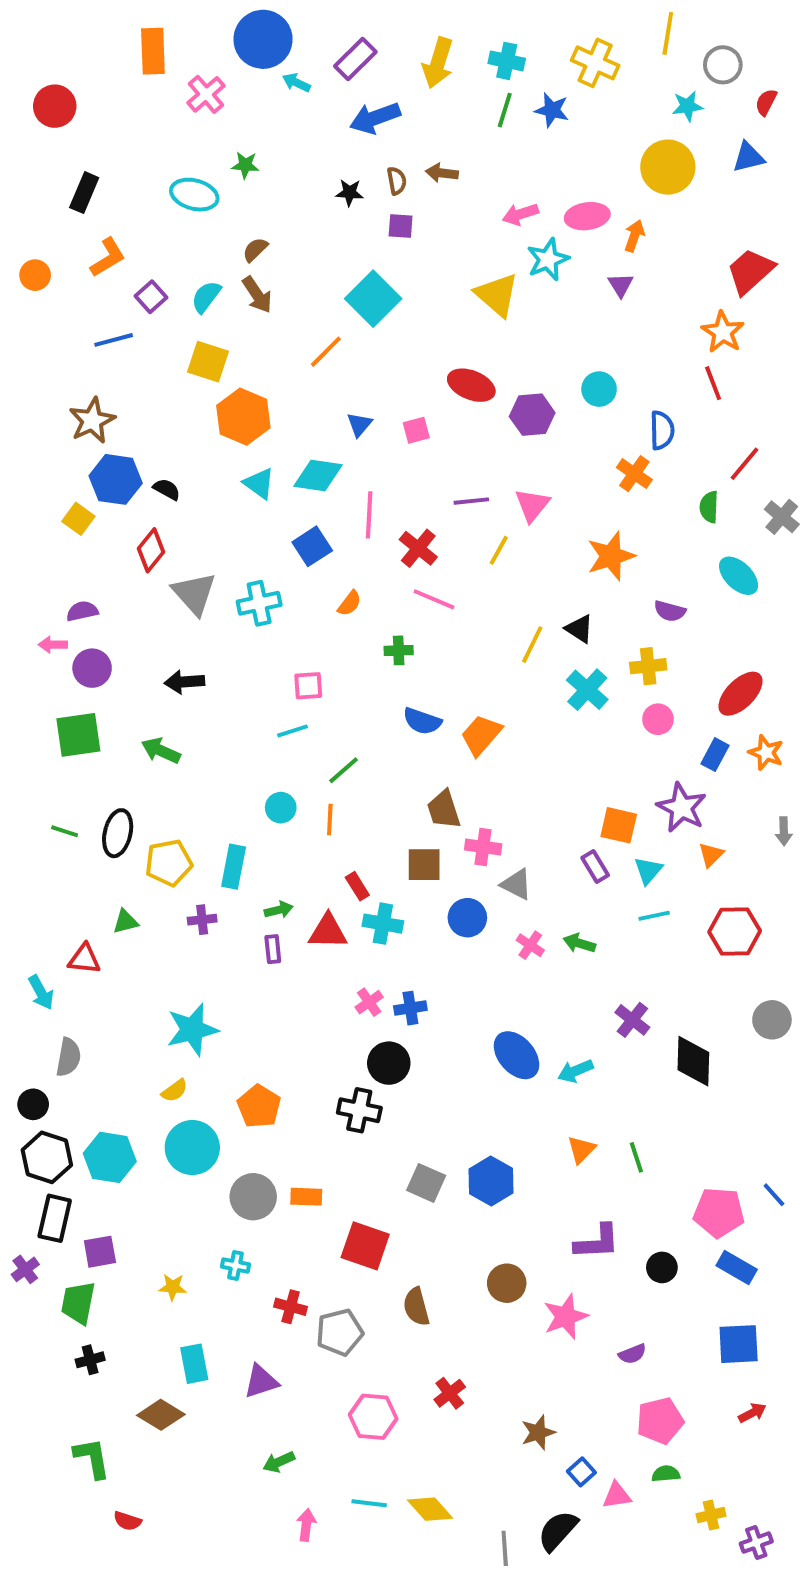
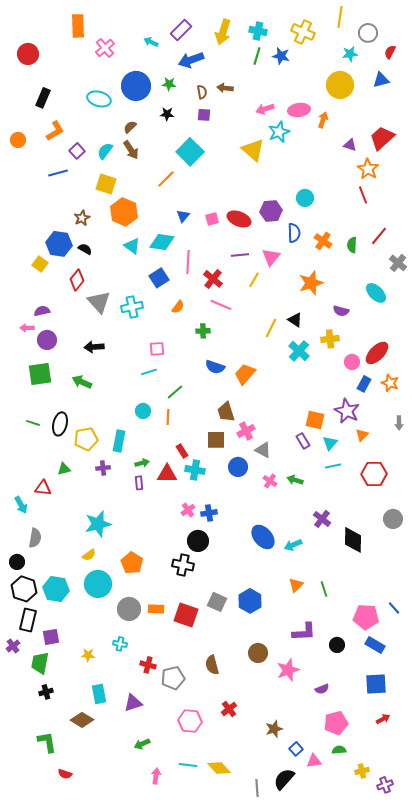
blue circle: (263, 39) -> (136, 86), moved
green star: (245, 165) -> (169, 84), moved
black star: (349, 193) -> (167, 114), moved
purple triangle: (621, 285) -> (350, 145), moved, turned -40
red ellipse: (471, 385) -> (239, 219), moved
brown star: (92, 421) -> (82, 218), moved, size x0.7
blue semicircle: (662, 430) -> (294, 233), moved
green semicircle: (709, 507) -> (352, 245), moved
pink circle: (658, 719) -> (352, 362), moved
pink cross: (483, 847) -> (246, 431), turned -36
red square: (365, 1246) -> (186, 615), moved

